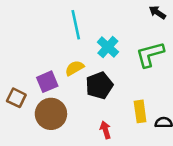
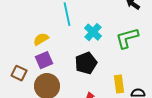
yellow semicircle: (74, 68) -> (41, 39), moved

